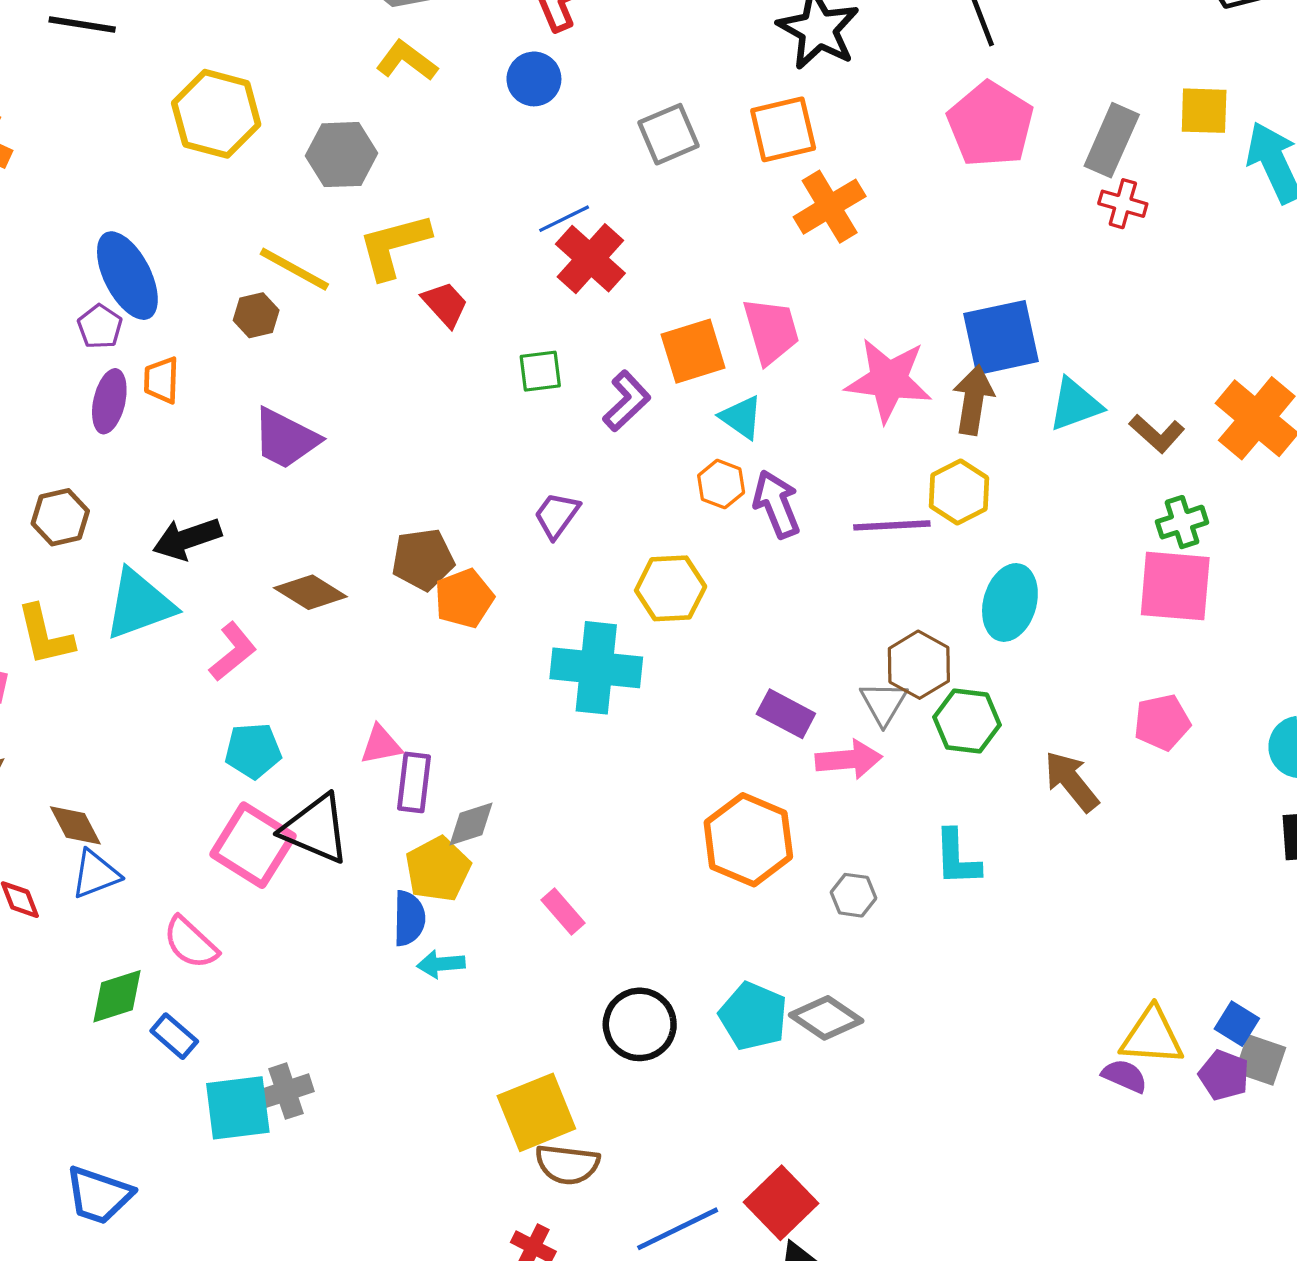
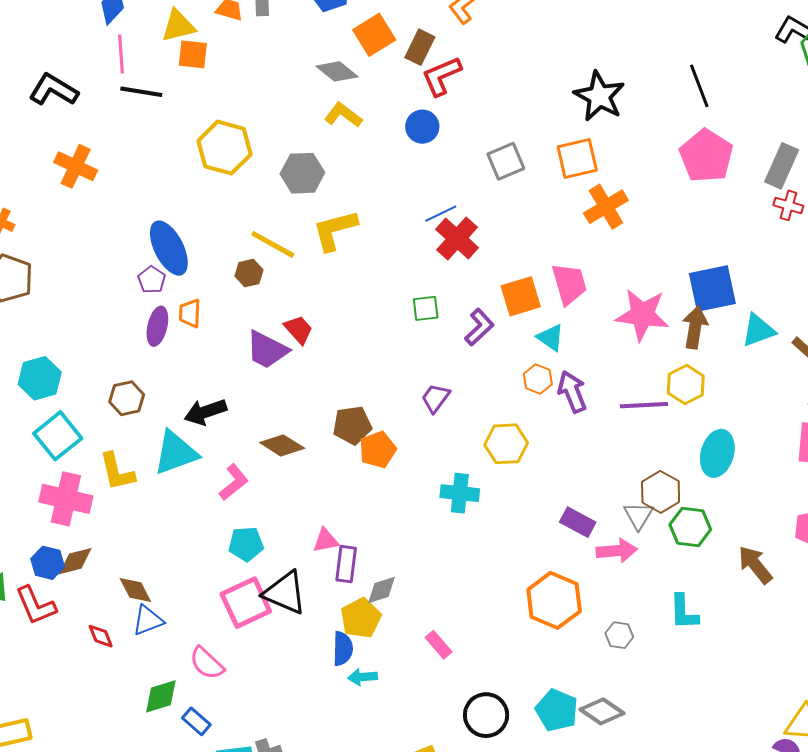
red trapezoid: (445, 304) -> (299, 330), moved
cyan cross: (596, 668) -> (460, 493), size x0.7
pink square: (253, 845) -> (246, 603), turned 33

